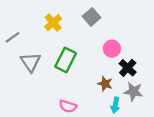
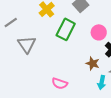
green rectangle: (66, 60) -> (66, 29), moved

